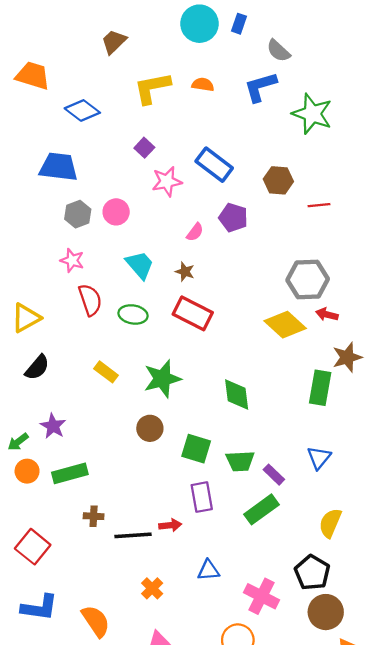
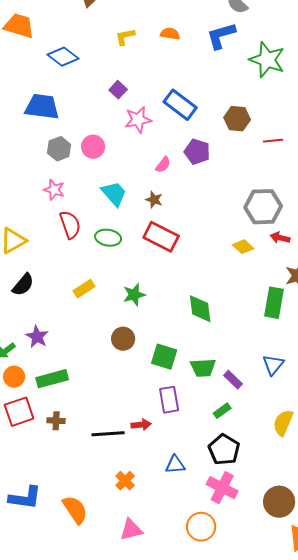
yellow L-shape: (152, 88) -> (125, 37), size x0.6
yellow diamond: (285, 325) -> (243, 247), size x0.6
yellow rectangle: (106, 372) -> (84, 289), turned -70
green star: (162, 379) -> (134, 295), size x0.7
green rectangle: (261, 509) -> (222, 411), size x0.6
brown cross: (94, 516) -> (56, 421), moved
red square: (33, 547) -> (19, 412), moved, turned 32
black pentagon: (312, 573) -> (224, 450), moved

